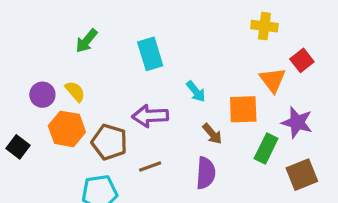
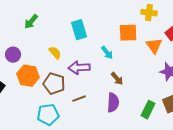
green arrow: (87, 41) -> (31, 22), moved
yellow semicircle: (75, 91) -> (55, 53), moved
orange square: (243, 109) -> (128, 33), moved
green rectangle: (266, 149) -> (148, 110), moved

